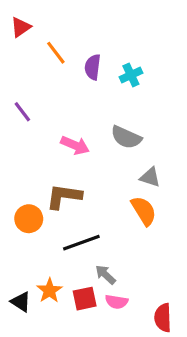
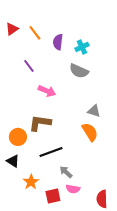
red triangle: (21, 27) -> (12, 29), moved
purple line: (22, 112) -> (29, 66), moved
gray semicircle: (126, 137) -> (79, 71), moved
red square: (85, 299) -> (53, 196), moved
black triangle: (21, 302) -> (13, 161), moved

